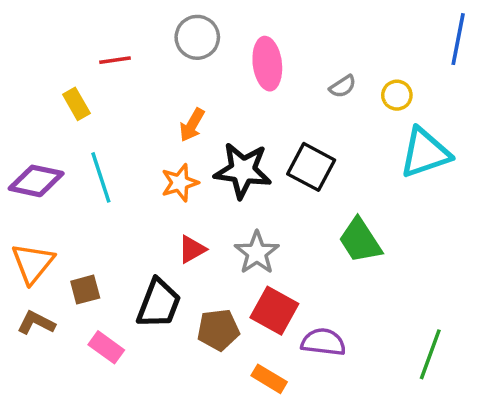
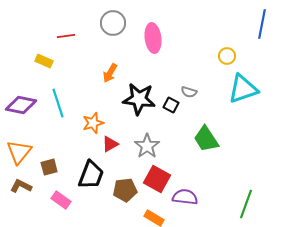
gray semicircle: (343, 86) -> (189, 92), moved, turned 49
yellow rectangle: (76, 104) -> (44, 61), turned -36
black square: (311, 167) -> (171, 105), moved, size x0.6
orange star: (180, 183) -> (93, 123), moved

